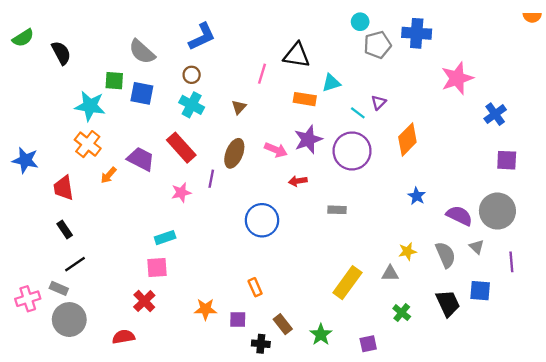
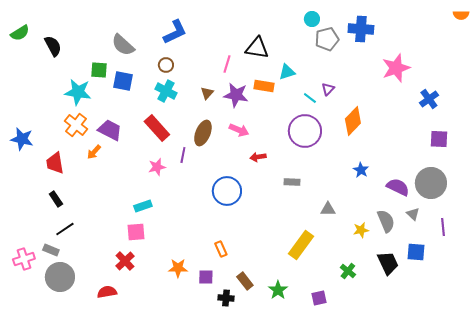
purple star: (308, 139) -> (236, 95), moved, turned 30
purple trapezoid: (141, 159) -> (110, 130), moved
yellow star: (407, 251) -> (361, 230), moved
gray triangle: (390, 273) -> (328, 209), moved

